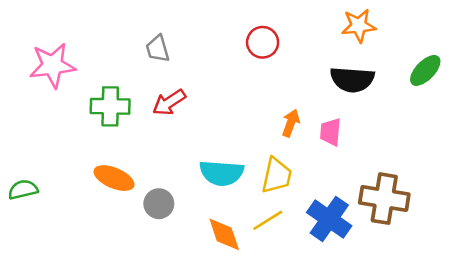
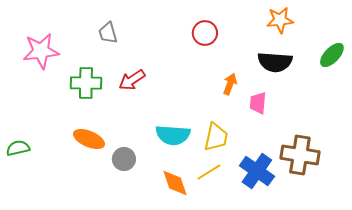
gray trapezoid: (158, 49) -> (108, 33), moved
orange arrow: (291, 123) -> (230, 84), moved

